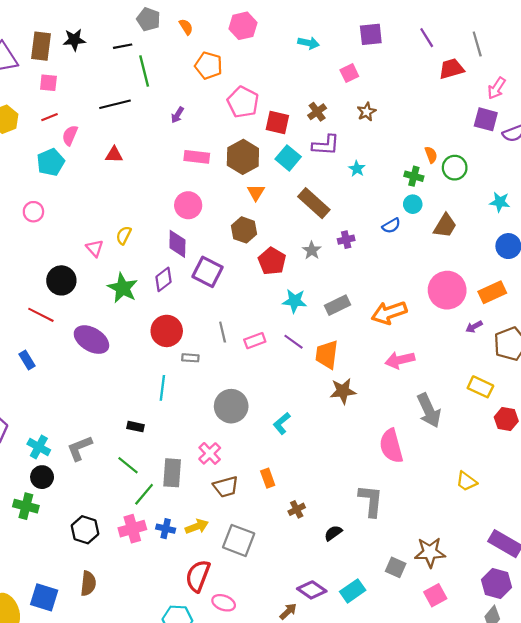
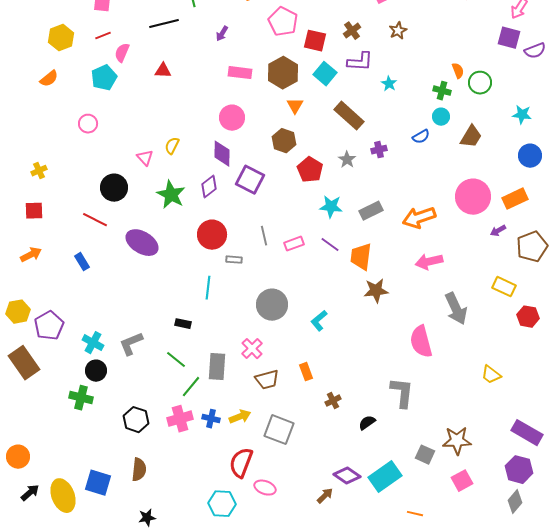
cyan rectangle: (353, 591) -> (385, 477), size x1.4

